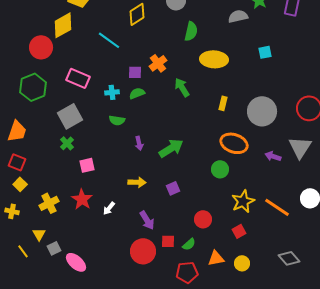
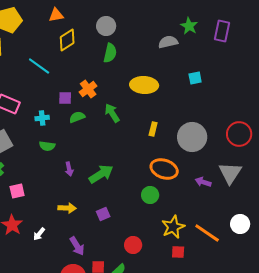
green semicircle: (191, 31) -> (110, 53), moved
green semicircle: (137, 93) -> (77, 117), moved
red square: (239, 231) -> (178, 252), moved, turned 32

